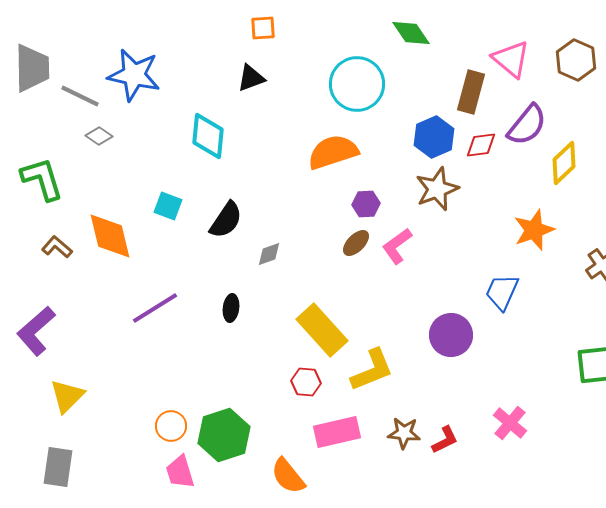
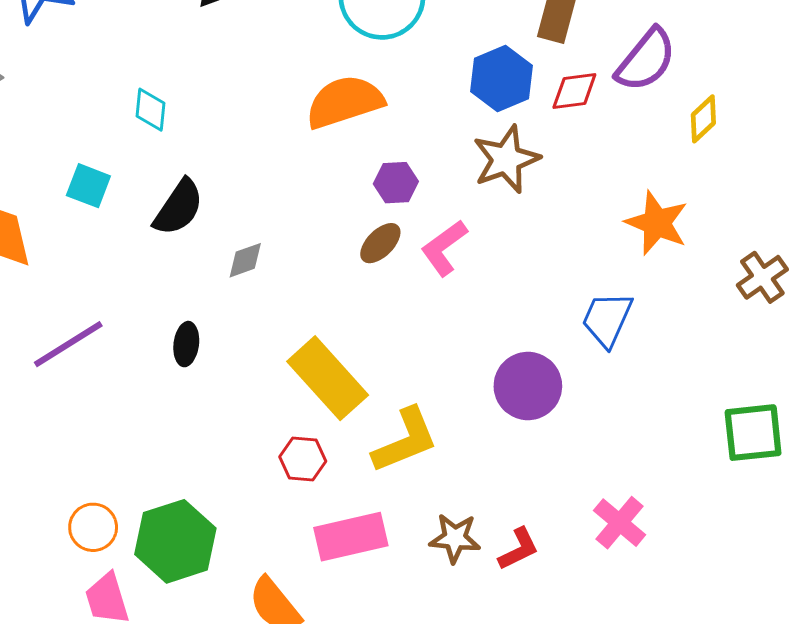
cyan diamond: (208, 136) -> (151, 110), moved, size x0.6
yellow diamond: (564, 163) -> (703, 119), size x0.7
orange star: (534, 230) -> (657, 223), turned -30

